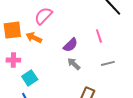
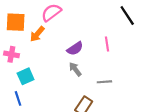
orange arrow: (34, 38) -> (37, 34), turned -84
gray line: (108, 63) -> (104, 82), moved

